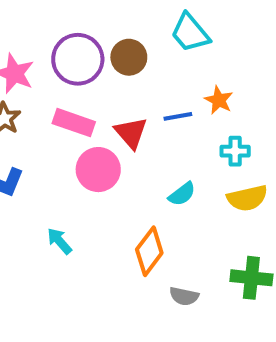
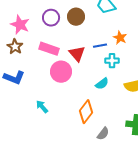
purple circle: (78, 59) -> (51, 18), size x0.7
cyan cross: (235, 151) -> (112, 61), moved
gray semicircle: (184, 296) -> (103, 134), turned -64

